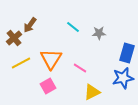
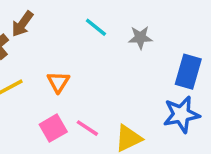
orange triangle: (51, 59) -> (58, 82), size x0.6
pink line: (80, 68) -> (87, 128), moved

